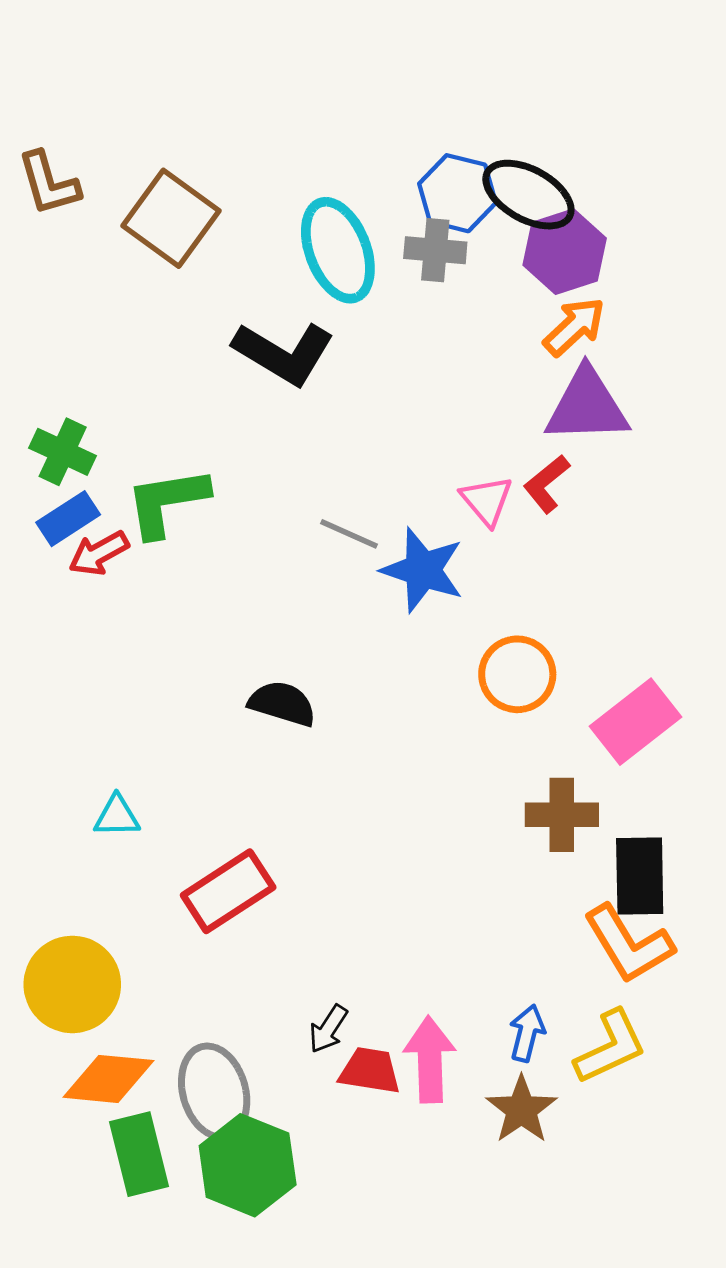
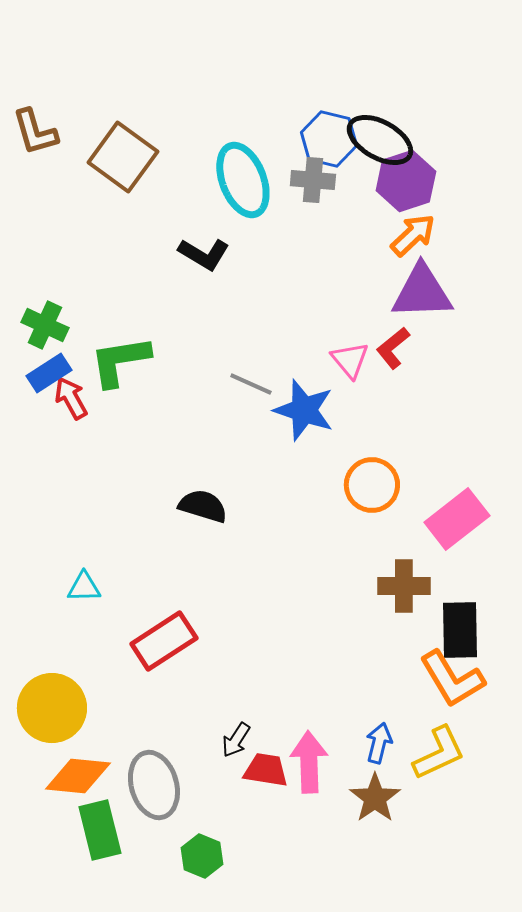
black L-shape: (284, 353) -> (204, 254), size x0.7
red arrow: (99, 553) -> (71, 398), turned 90
green hexagon: (248, 1165) -> (202, 856), moved, size x0.6

